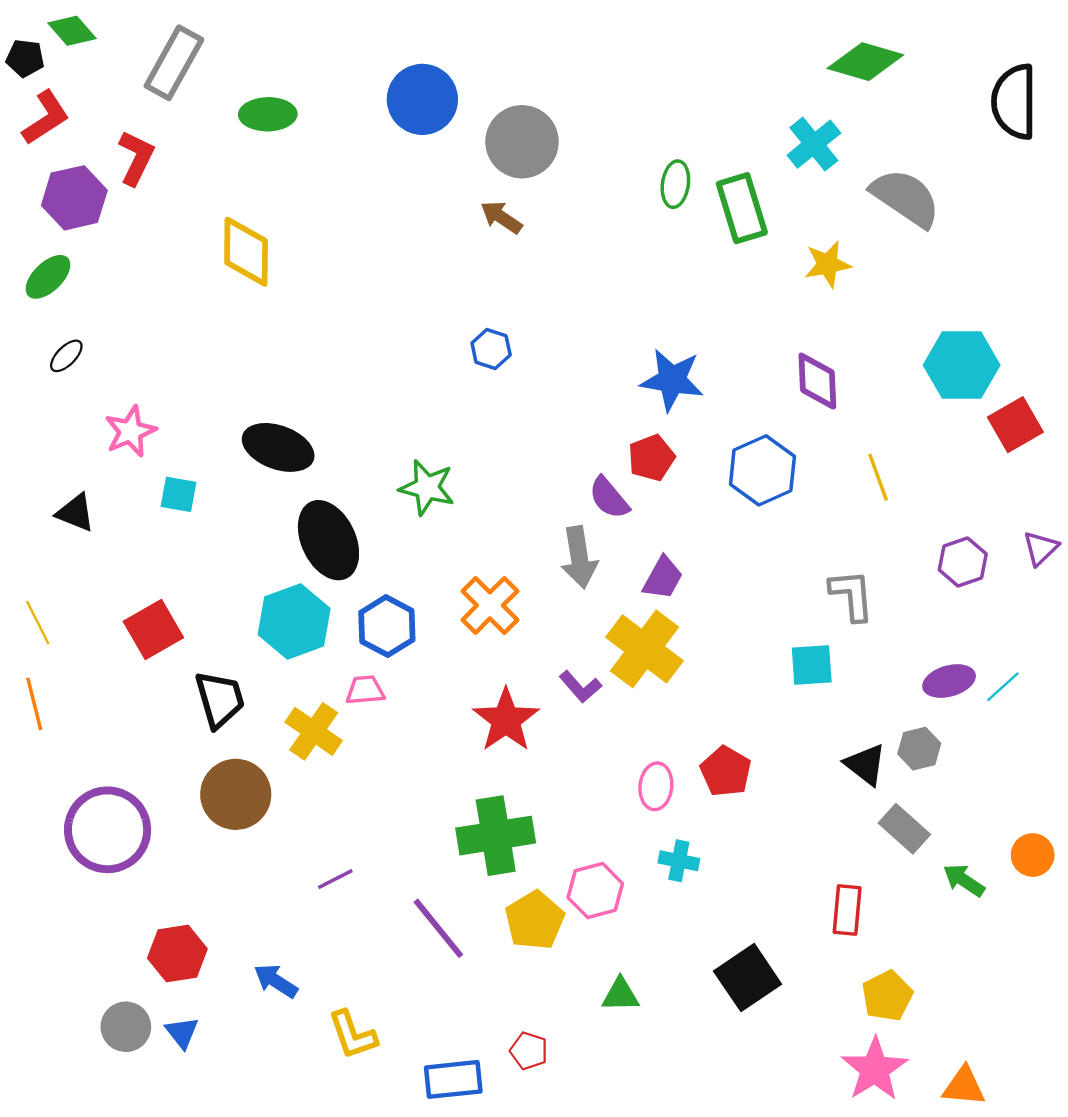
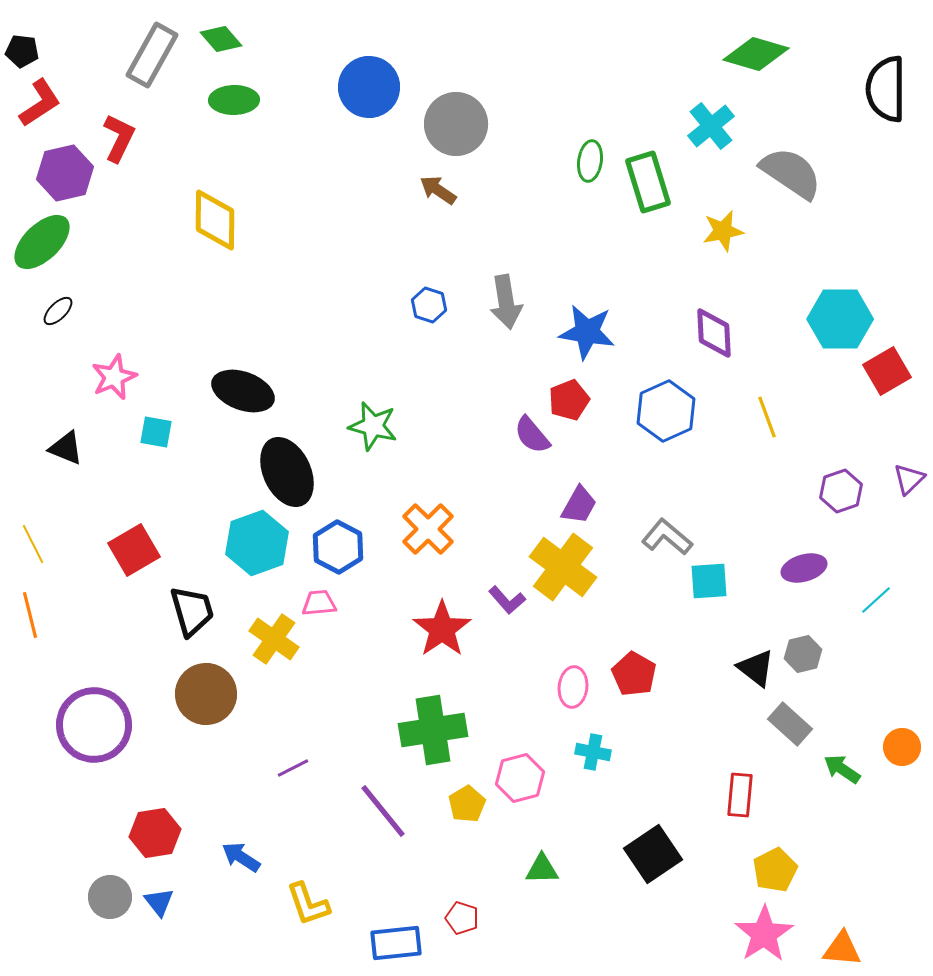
green diamond: (72, 31) -> (221, 39), moved
green ellipse: (48, 277) -> (42, 242), size x1.4
gray arrow: (579, 557) -> (506, 302), moved
gray L-shape: (852, 595) -> (667, 537), moved, turned -45
purple ellipse: (949, 681) -> (804, 568), moved
yellow pentagon: (535, 920) -> (467, 804), size x0.7

